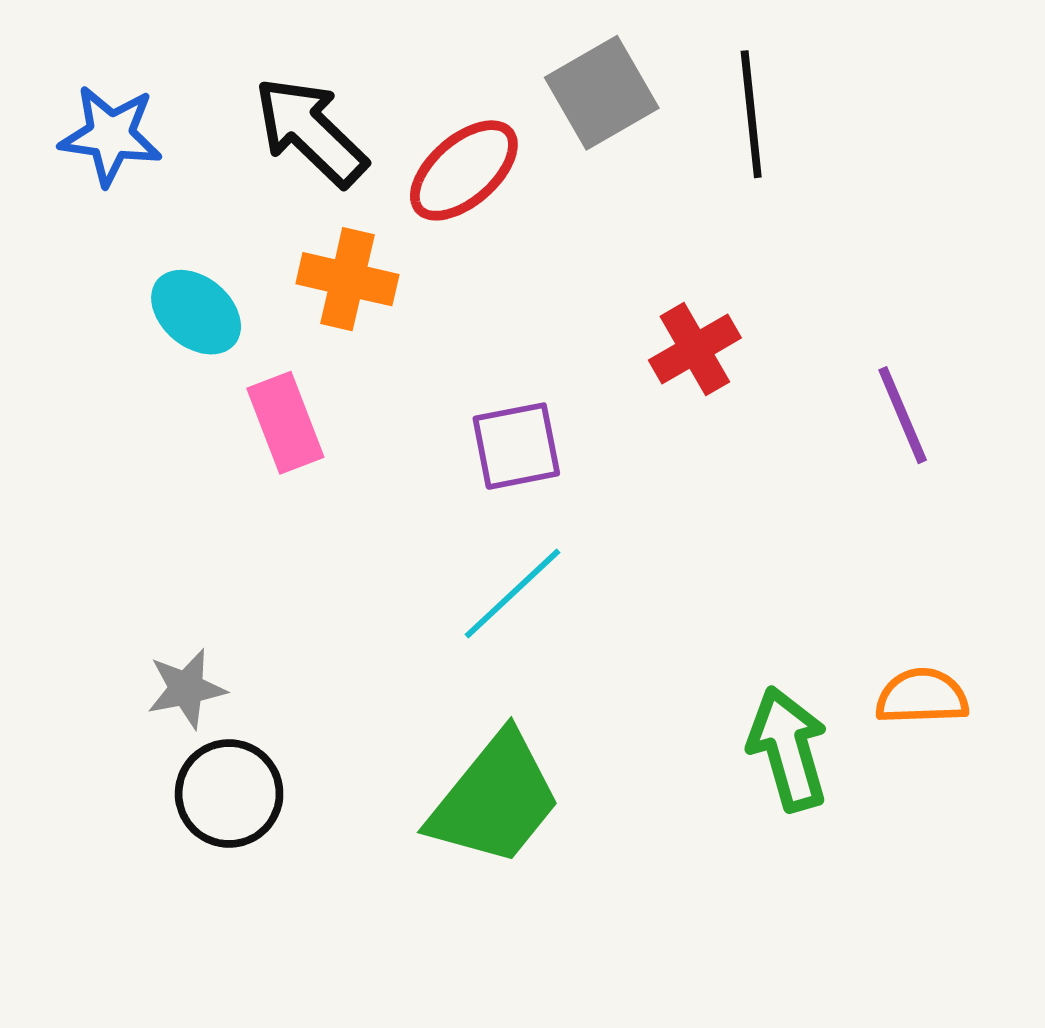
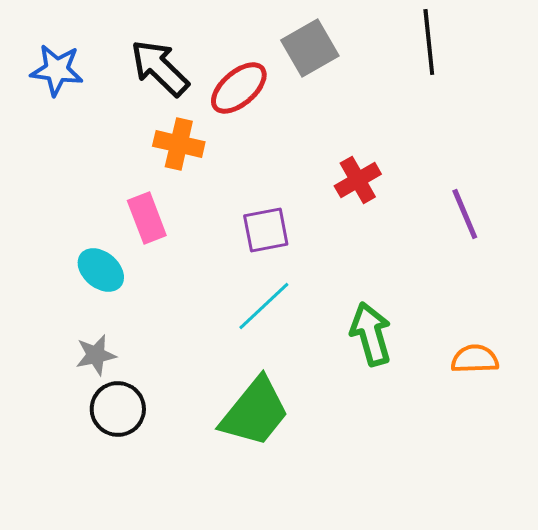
black line: (751, 114) -> (429, 42), moved
cyan ellipse: (196, 312) -> (101, 270), moved
green arrow: (788, 749) -> (371, 334), moved

